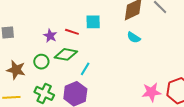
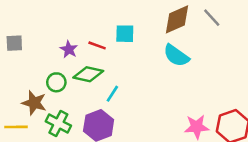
cyan semicircle: (134, 37) -> (176, 56), size x1.5
brown star: (16, 70) -> (34, 103), moved

